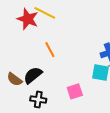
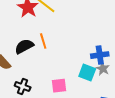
black semicircle: (33, 75) -> (24, 46), moved

